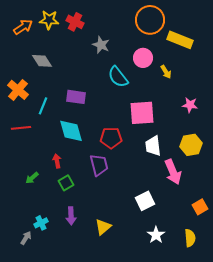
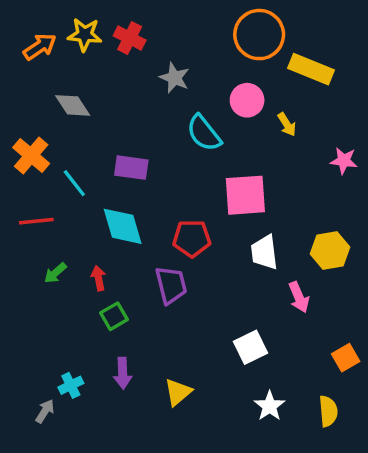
pink star: (190, 105) -> (344, 161), moved
cyan line: (43, 106) -> (74, 183), turned -60
pink arrow: (173, 172) -> (299, 297), size x0.7
green arrow: (32, 178) -> (55, 273), moved

